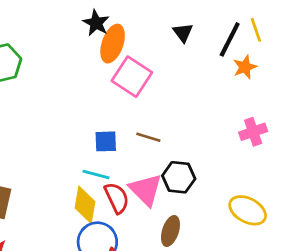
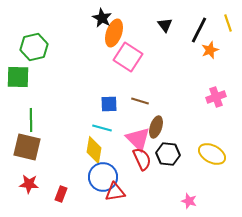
yellow line: (256, 30) -> (228, 23), moved
black hexagon: (179, 177) -> (168, 154), moved
red semicircle: (117, 198) -> (142, 159), moved
brown ellipse: (170, 231) -> (156, 127), moved

